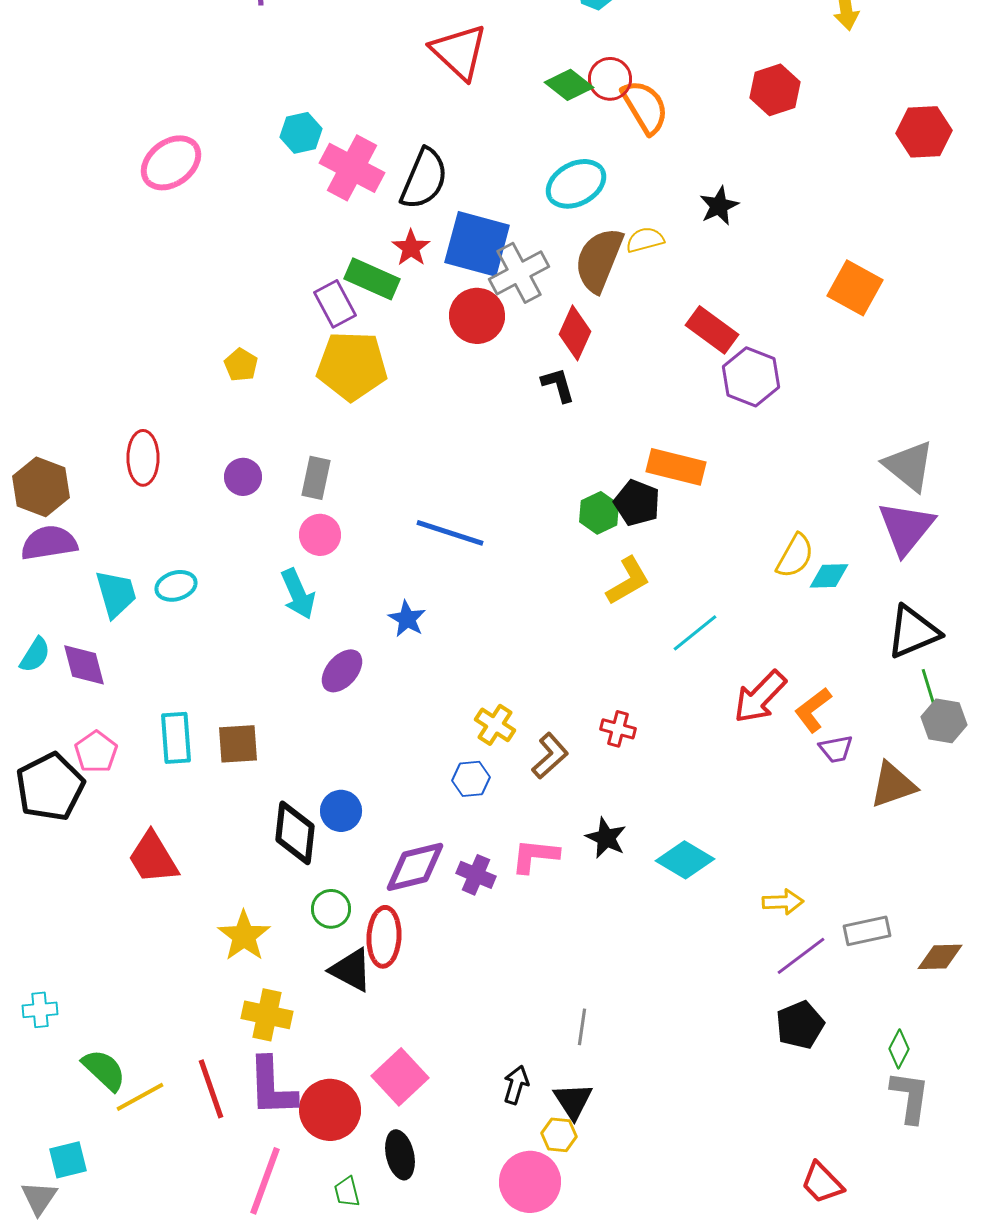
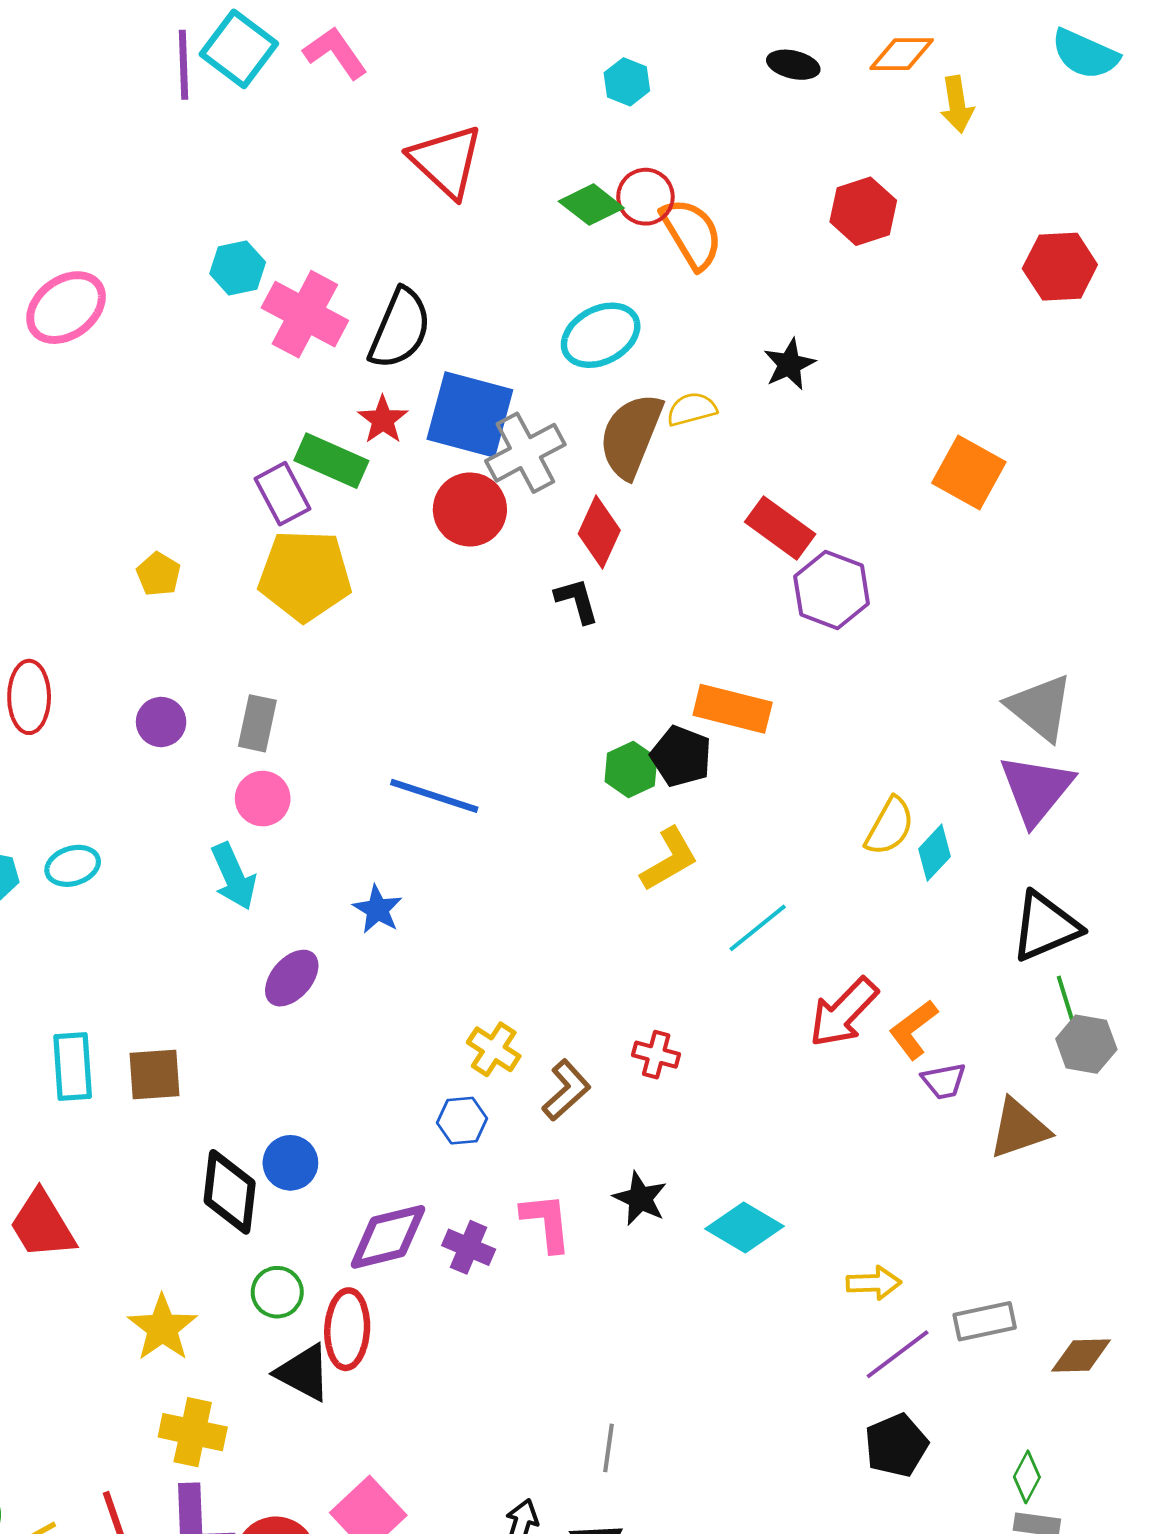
cyan diamond: (829, 576) -> (935, 853), turned -45
pink L-shape: (535, 856) -> (546, 1222), turned 78

